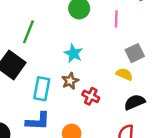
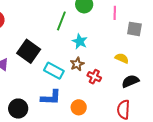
green line: (29, 32) -> (61, 21), moved
gray square: (135, 53) -> (134, 29), moved, turned 35
cyan rectangle: (42, 89) -> (54, 71), turned -72

